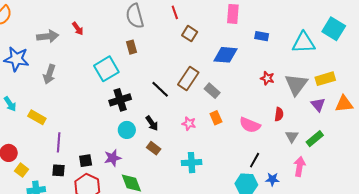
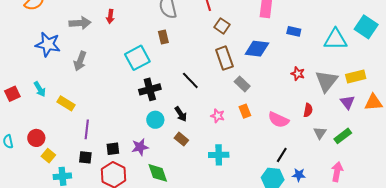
red arrow: (78, 29) -> (110, 16), turned 40
brown rectangle: (188, 79) -> (224, 58), moved, turned -55
pink arrow: (300, 166) -> (337, 172), moved

